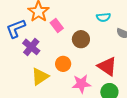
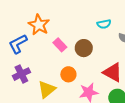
pink rectangle: (57, 25) -> (60, 45), moved
purple cross: (31, 47) -> (21, 74), moved, turned 30

